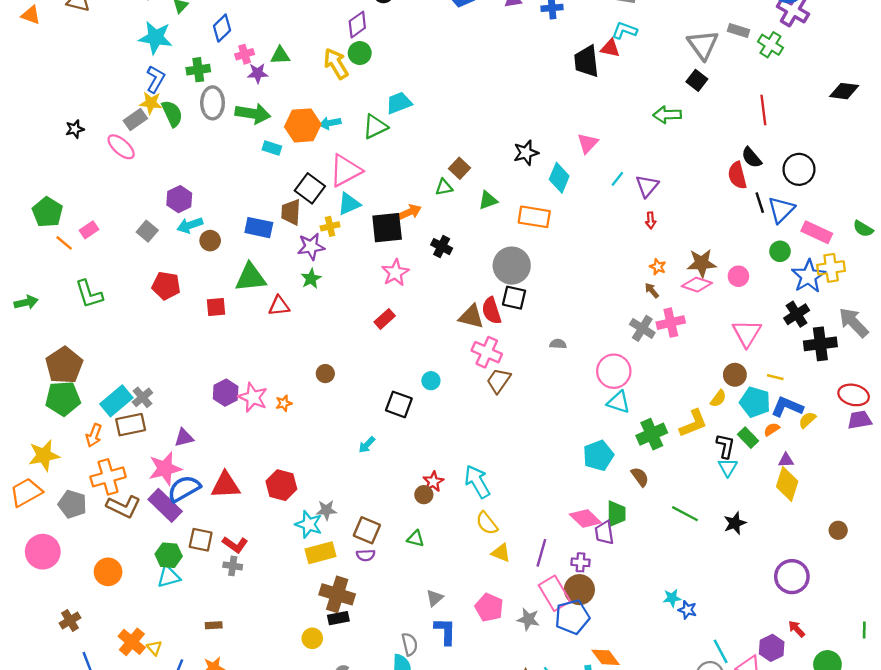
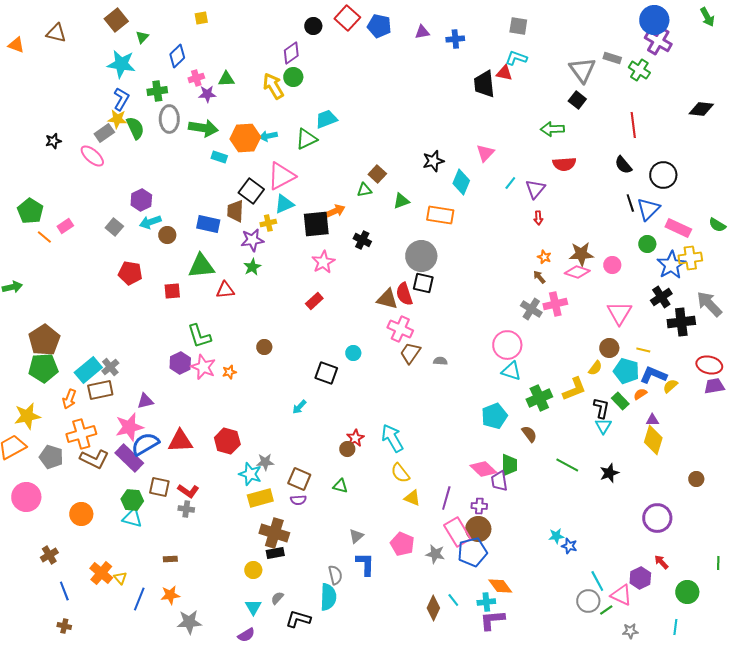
red semicircle: (737, 175) -> (564, 164), moved, turned -80
green L-shape: (89, 294) -> (199, 336), moved
gray semicircle: (558, 344) -> (440, 361), moved
cyan triangle: (169, 577) -> (132, 518), turned 30

